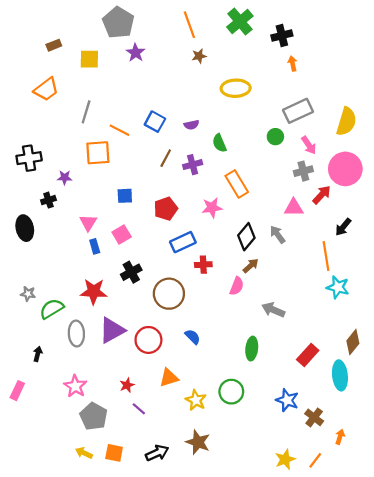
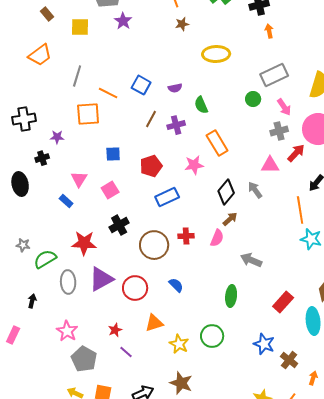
brown rectangle: (54, 45) -> (47, 14), turned 72
blue rectangle: (95, 246) -> (66, 201), moved, turned -32
red cross: (203, 265) -> (186, 236), moved

